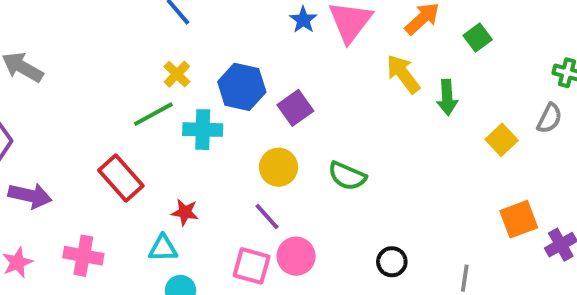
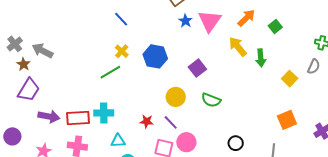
purple square: (295, 108) -> (197, 68), moved
cyan cross: (203, 130) -> (104, 113), moved
red rectangle: (121, 178) -> (78, 118), moved, turned -50
red star: (185, 212) -> (147, 121), moved
orange square: (519, 219) -> (287, 120), moved

